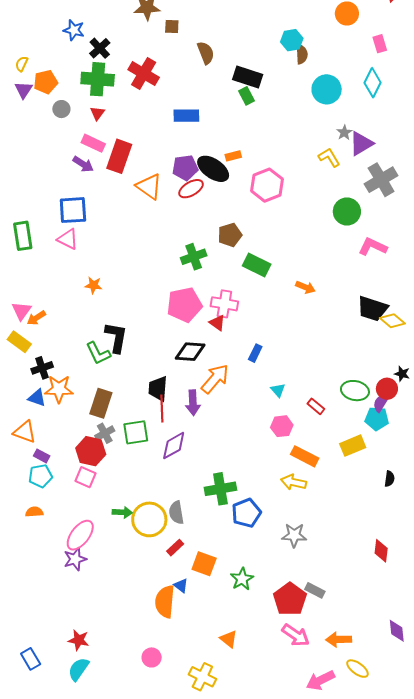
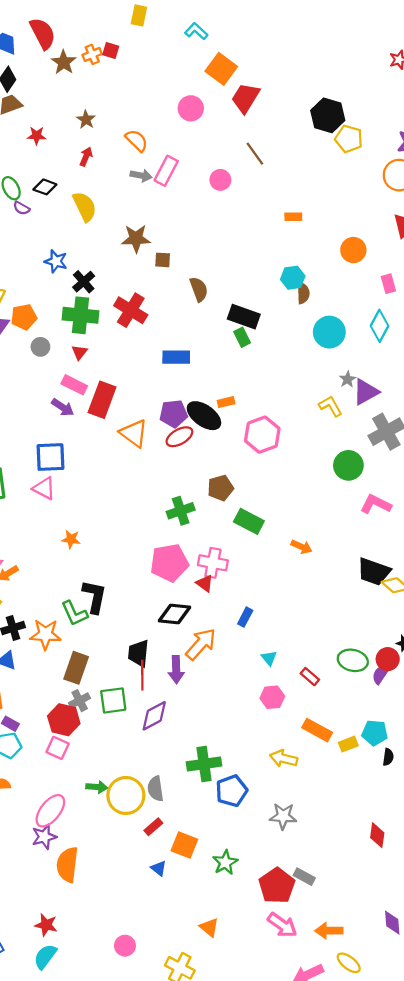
orange star: (59, 389) -> (45, 634), moved
cyan pentagon: (377, 419) -> (375, 733), moved
yellow rectangle: (353, 446) -> (348, 744), moved, size x0.7
orange rectangle: (305, 456) -> (317, 730), moved
orange semicircle: (165, 602) -> (67, 865), moved

